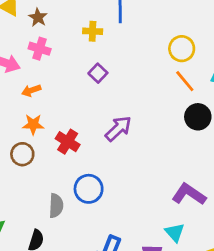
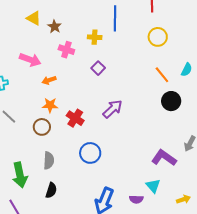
pink cross: (40, 49) -> (66, 50), moved
yellow circle: (182, 49) -> (158, 37), moved
gray semicircle: (56, 206) -> (49, 160), moved

